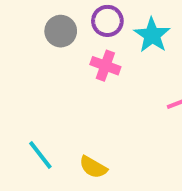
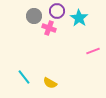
pink cross: (105, 66) -> (49, 28), moved

